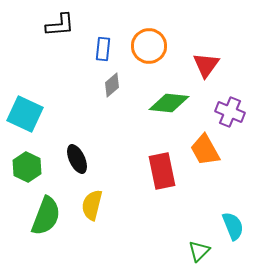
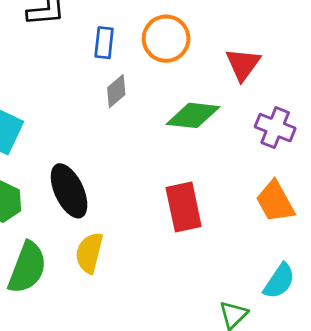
orange trapezoid: (205, 150) -> (275, 202), moved
black ellipse: (77, 159) -> (69, 191), size x1.4
cyan semicircle: (233, 226) -> (279, 281), turned 56

